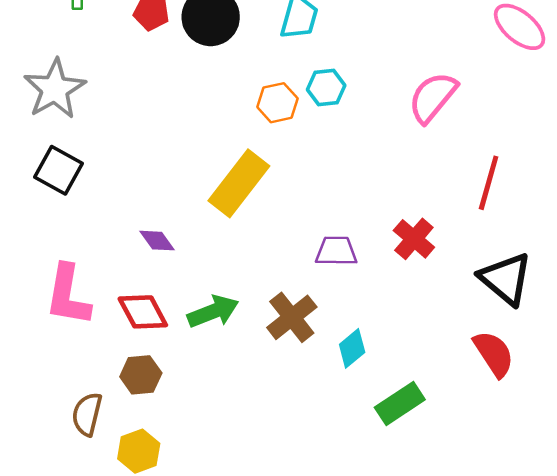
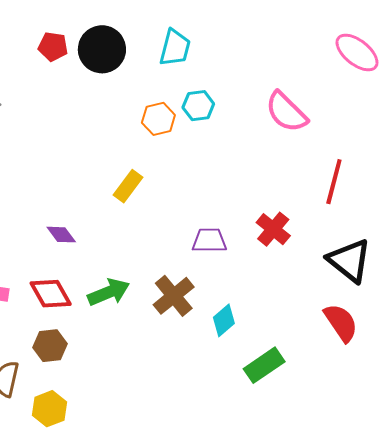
pink semicircle: (433, 97) -> (286, 112), turned -84
yellow rectangle: (239, 183) -> (128, 186), size x0.6

